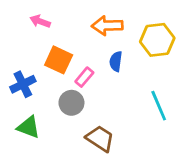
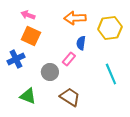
orange square: (59, 60) -> (31, 36), moved
pink rectangle: (84, 77) -> (69, 59), moved
green triangle: (29, 127) -> (28, 96), moved

